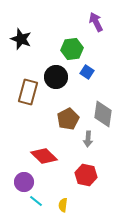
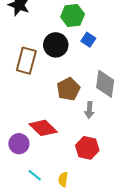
purple circle: (24, 182) -> (19, 144), moved

